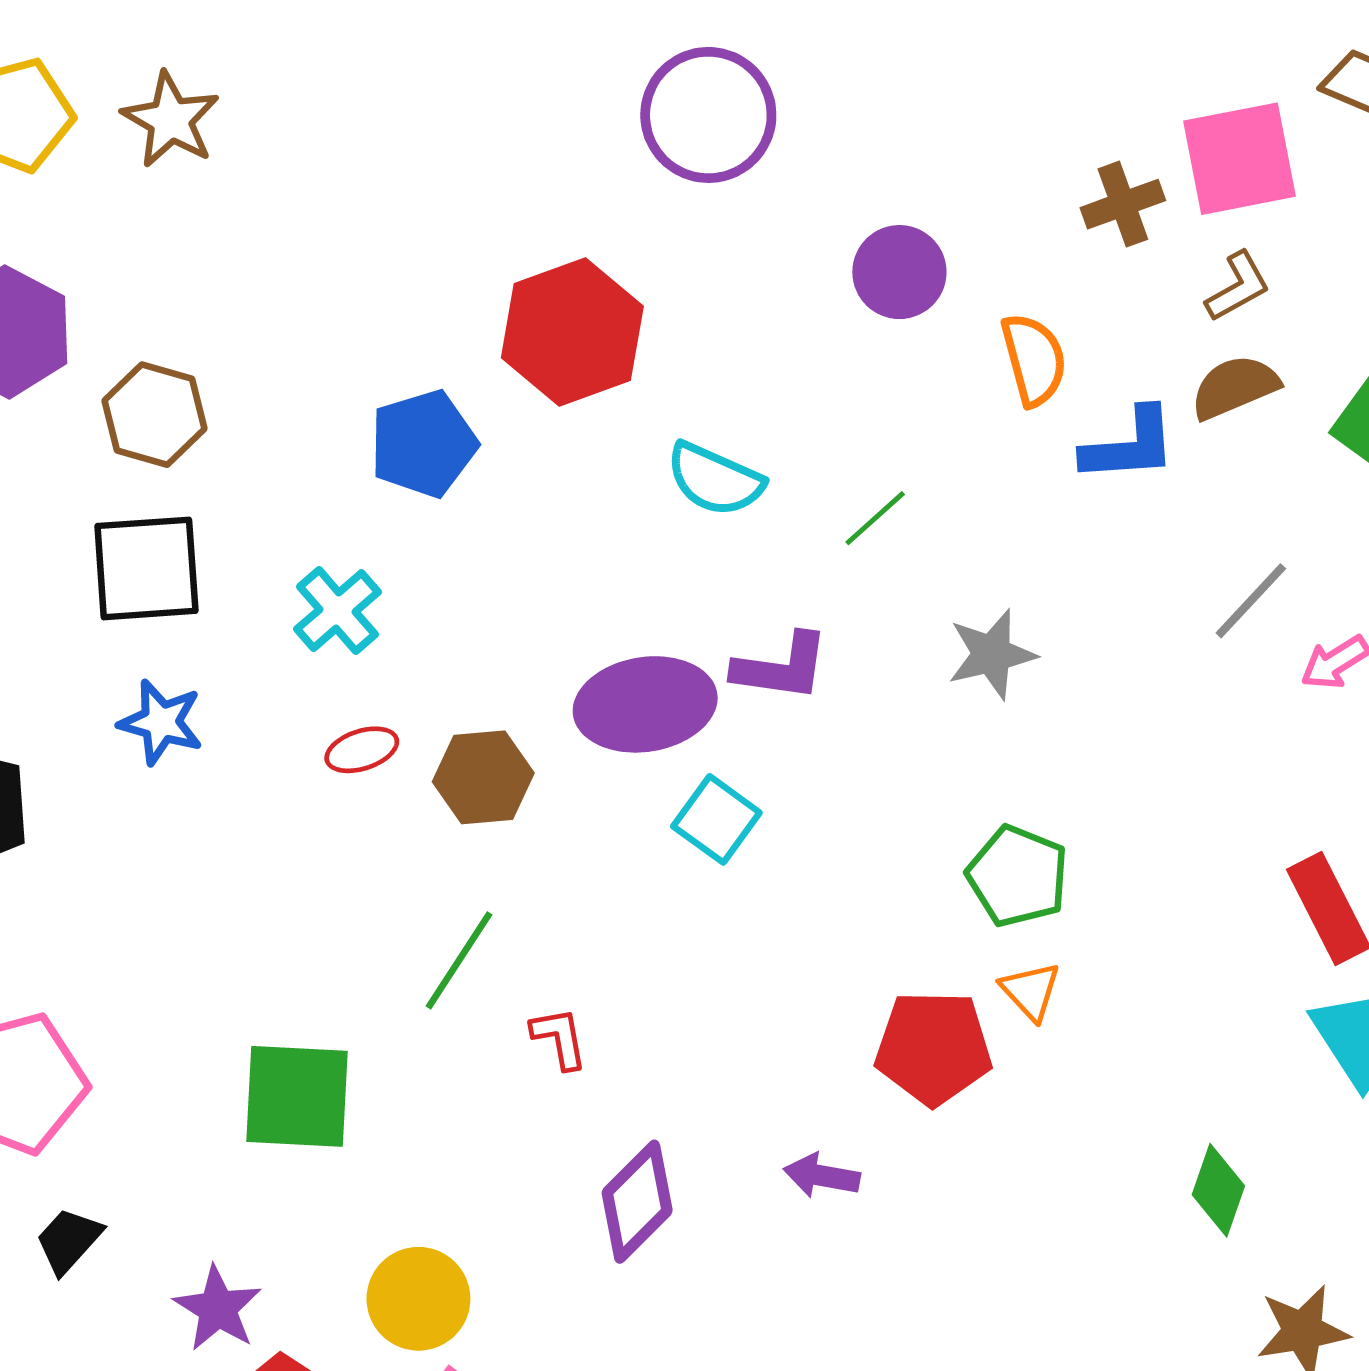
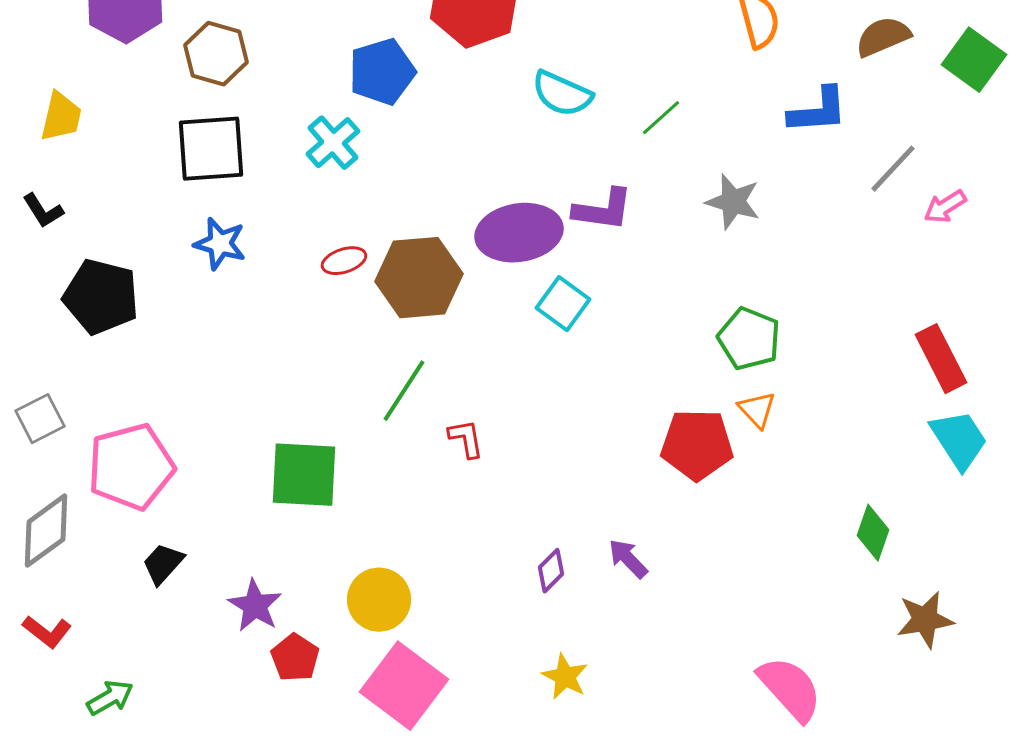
blue L-shape: (1129, 445) -> (818, 111), moved
cyan cross: (337, 611) -> (333, 143), moved
gray star: (992, 654) -> (733, 202), turned 30
brown hexagon: (483, 777) -> (419, 278), size x1.4
purple arrow: (822, 1176) -> (628, 559), moved, turned 36
purple diamond: (637, 1202) -> (551, 571), moved, size x0.6

